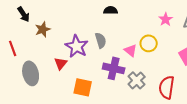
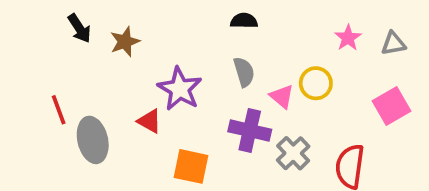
brown star: (43, 29) -> (125, 42), moved
gray semicircle: (101, 40) -> (244, 72), moved
red line: (13, 48) -> (59, 110), moved
red triangle: (61, 63) -> (149, 121), turned -40

